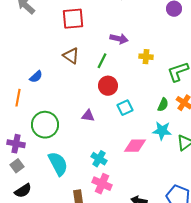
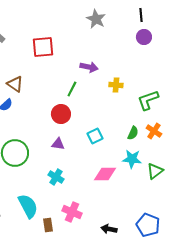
brown triangle: (71, 56) -> (15, 84), moved
red circle: (108, 86) -> (61, 114), moved
cyan cross: (99, 159) -> (56, 177), moved
cyan semicircle: (58, 164) -> (28, 206), moved

